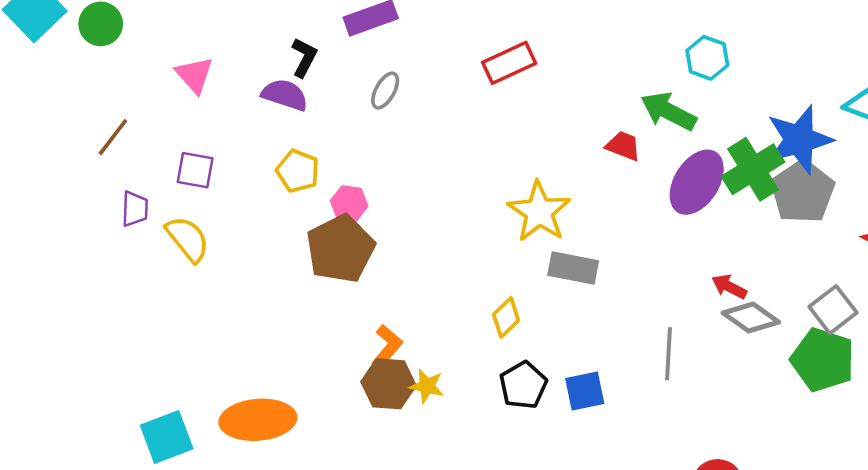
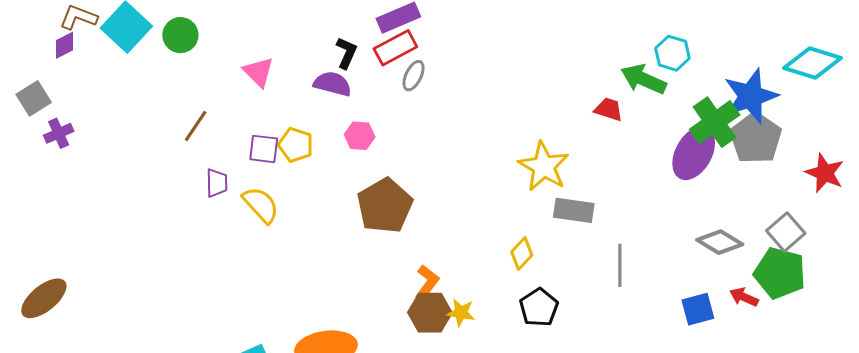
cyan hexagon: (707, 58) -> (672, 53), moved
red rectangle: (509, 63) -> (395, 48), moved
yellow pentagon: (298, 171) -> (296, 145), moved
purple ellipse: (697, 182) -> (694, 153), moved
pink hexagon: (349, 204) -> (360, 136), moved
red arrow: (729, 287) -> (744, 297), moved
gray line: (669, 354) -> (620, 265), moved
blue square: (585, 391) -> (698, 309), moved

